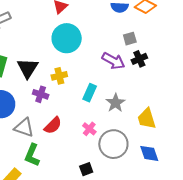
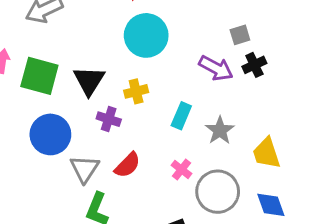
gray triangle: (24, 128) -> (85, 169), turned 45

